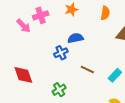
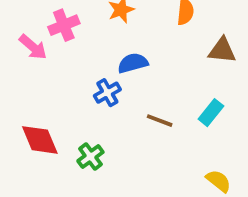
cyan rectangle: (115, 75) -> (211, 113), moved
green cross: (59, 90) -> (90, 157), moved

